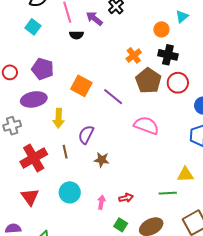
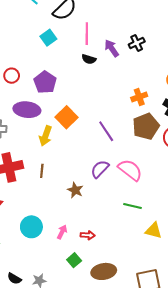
orange square: (81, 86) -> (67, 117), moved
purple semicircle: (86, 135) -> (100, 169), moved
cyan circle: (70, 192) -> (31, 227), moved
green line: (168, 193) -> (132, 206), moved

